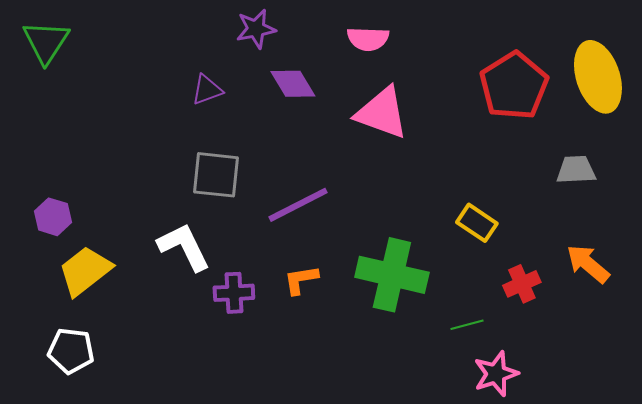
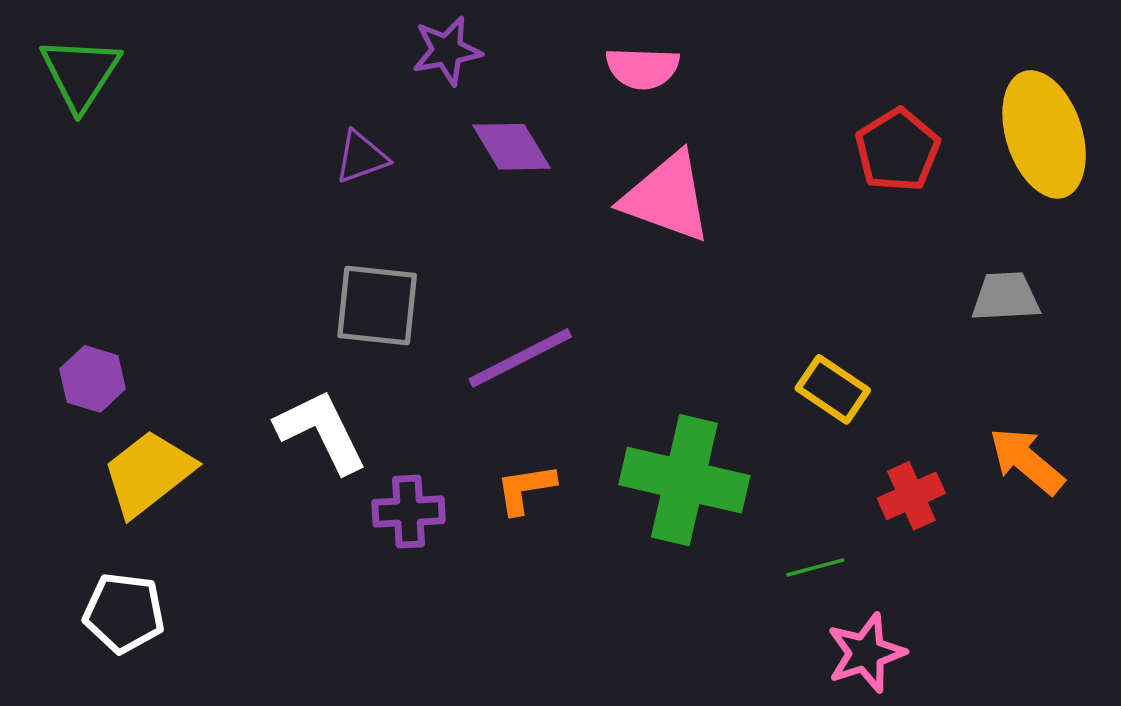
red pentagon: (514, 86) -> (897, 150), size x0.7

